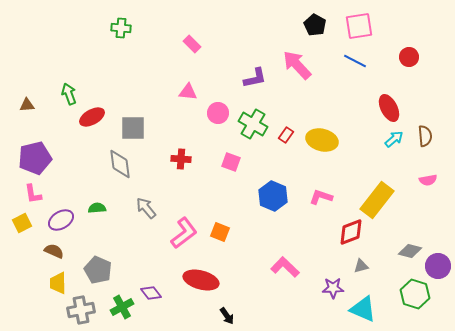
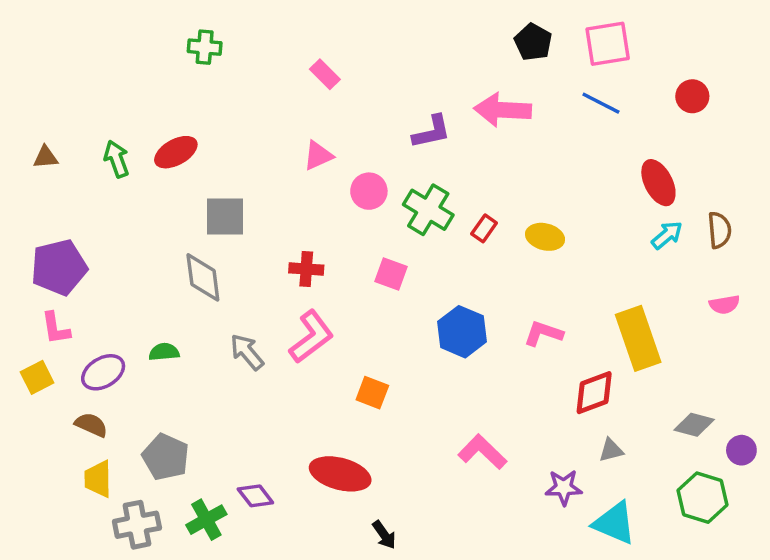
pink arrow: (297, 65) -> (503, 110), turned -44
pink triangle: (188, 92) -> (318, 156), turned -30
brown triangle: (27, 105) -> (45, 157), moved
red ellipse: (92, 117) -> (176, 152), moved
yellow ellipse: (322, 140) -> (545, 237), size x0.7
yellow rectangle: (377, 200) -> (638, 338), turned -57
pink L-shape: (184, 233) -> (311, 337), moved
purple circle: (438, 266) -> (741, 450), size x0.7

